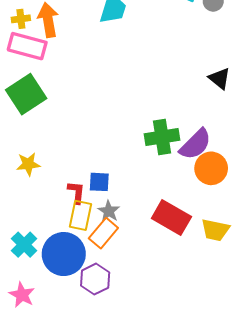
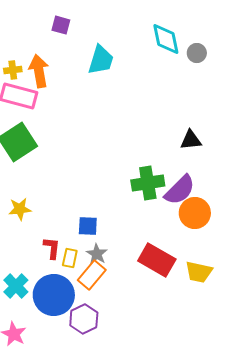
black triangle: (219, 78) -> (191, 140), moved, turned -45
red L-shape: (76, 192) -> (52, 248), moved
yellow rectangle: (80, 215) -> (70, 258), size x0.7

